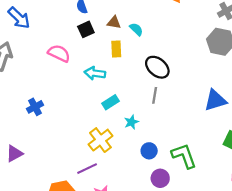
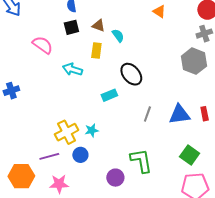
gray line: (155, 95) -> (147, 114), moved
cyan rectangle: (111, 102) -> (109, 95), moved
cyan star: (131, 122) -> (92, 130), moved
blue circle: (149, 151) -> (80, 155), moved

